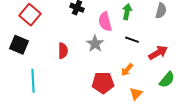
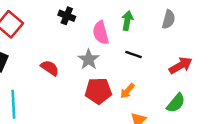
red semicircle: (63, 51) -> (50, 68), turned -56
red arrow: (158, 53) -> (181, 65), moved
red pentagon: (103, 83) -> (98, 91), moved

